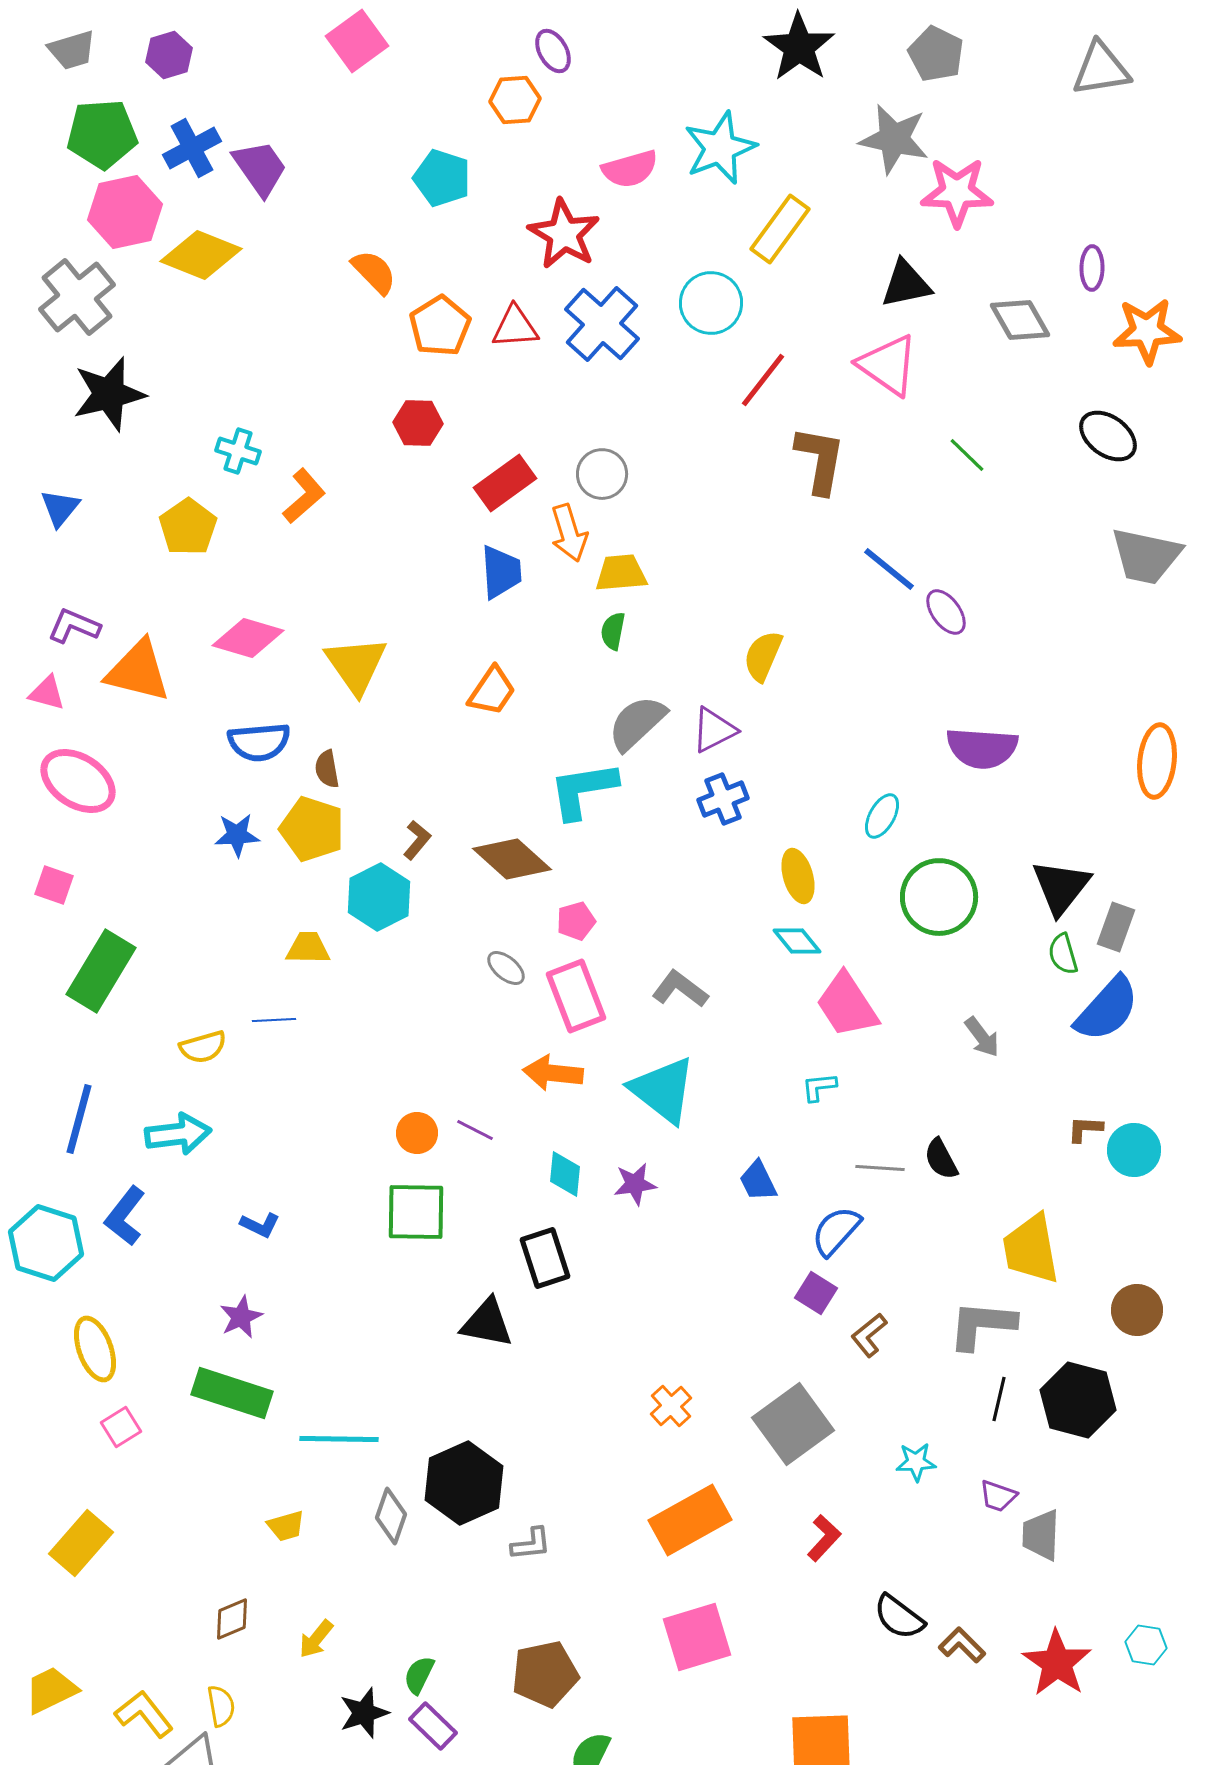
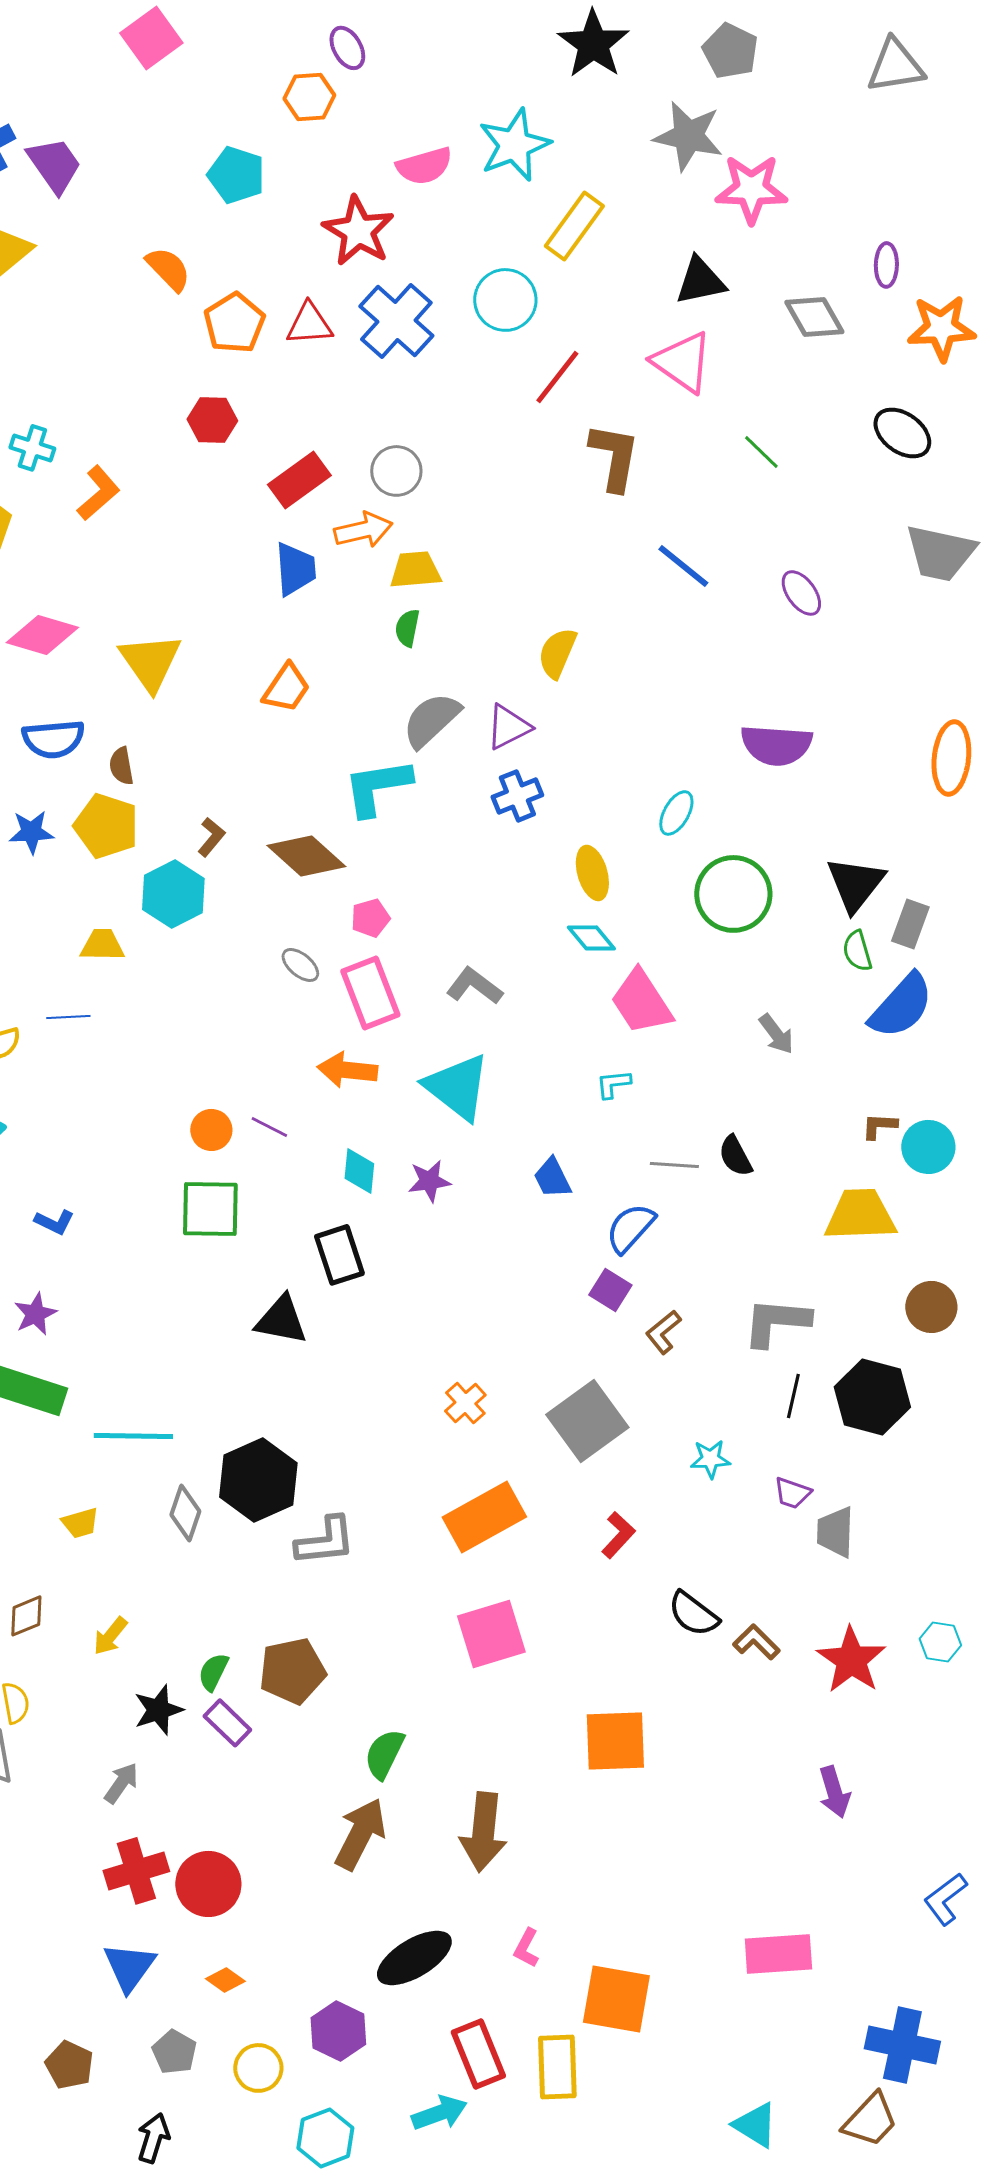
orange arrow: (569, 533) -> (363, 530), turned -86
purple ellipse: (946, 612) -> (801, 593), moved
yellow trapezoid: (1031, 1249) -> (860, 1215), moved, turned 98
gray L-shape: (531, 1544) -> (325, 1541), size x1.5
brown pentagon: (545, 1674) -> (292, 1671), moved

